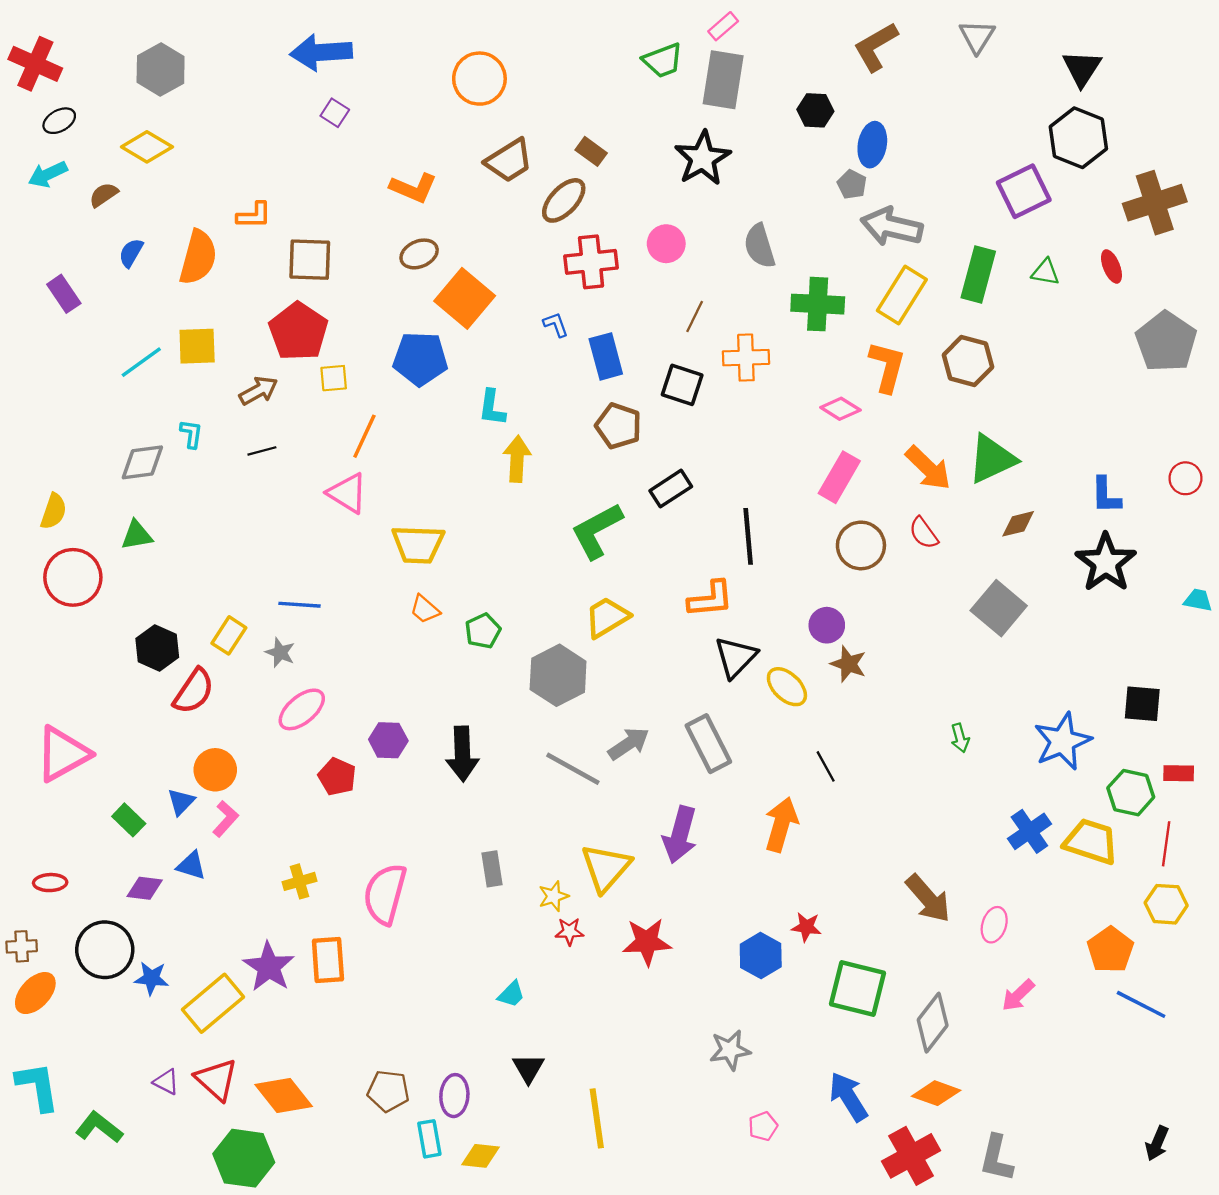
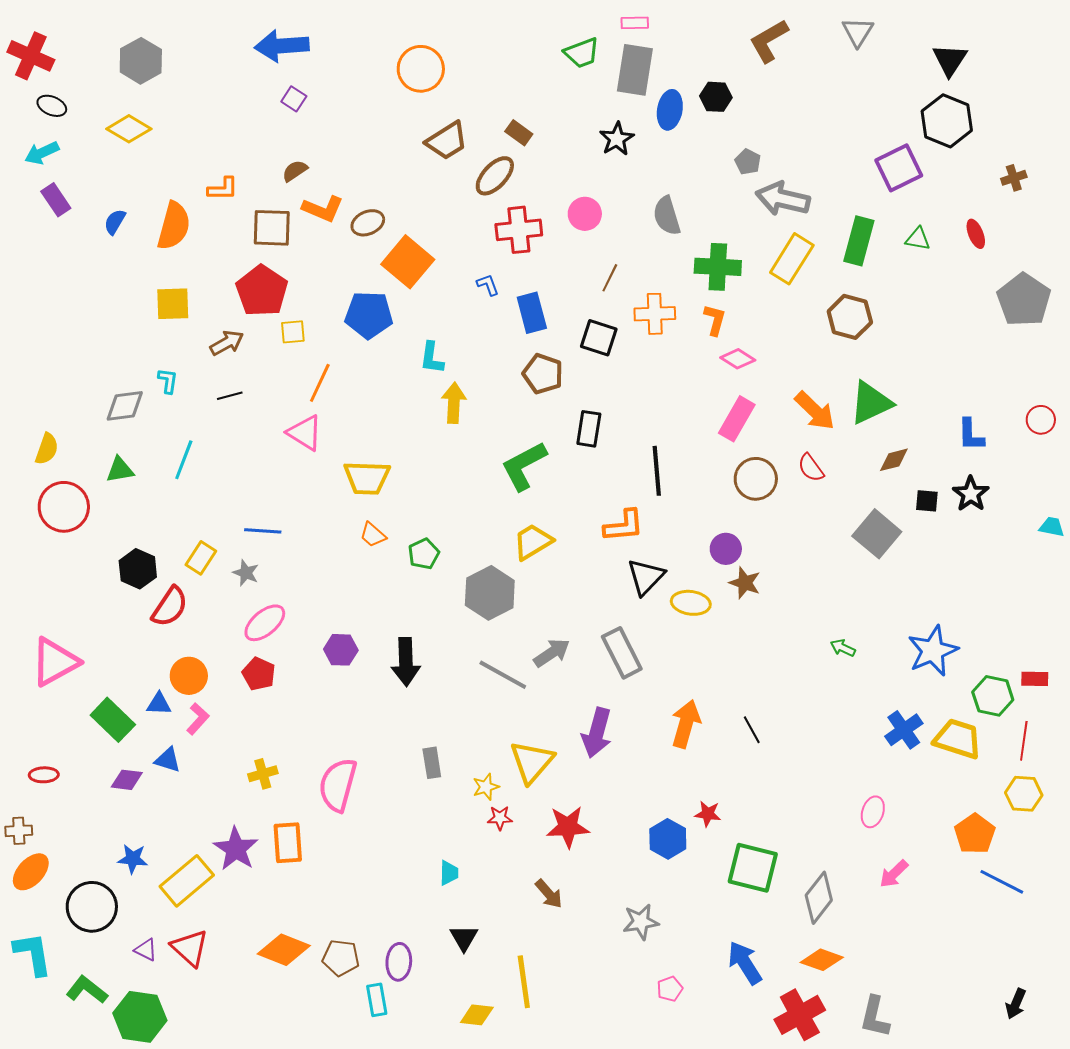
pink rectangle: (723, 26) -> (635, 23), turned 40
black ellipse: (59, 121) -> (52, 106), turned 52
blue ellipse: (872, 145) -> (670, 110), moved
black star: (703, 158) -> (617, 139), size x0.7
orange L-shape: (413, 188) -> (323, 209), moved
brown semicircle: (104, 195) -> (295, 171), moved
brown cross: (1155, 203) -> (1014, 178), size x0.5
purple rectangle: (64, 294) -> (56, 200), moved
cyan line: (141, 362) -> (184, 460), moved, turned -33
orange L-shape: (887, 367) -> (715, 320), moved, size x0.7
black rectangle: (671, 489) -> (589, 429), turned -48
black star: (1106, 563) -> (971, 494), size x0.7
yellow ellipse: (787, 687) -> (691, 603), turned -36
black square: (1142, 704) -> (927, 501), moved, size x0.7
green arrow: (960, 738) -> (843, 648), turned 130
black line: (826, 766) -> (752, 730), moved
red pentagon: (337, 777) -> (259, 674), moved
blue triangle: (181, 802) -> (159, 704), turned 48
green rectangle: (129, 820) -> (113, 720), size x1.5
brown arrow: (928, 899) -> (549, 894), moved, size x0.7
black circle: (105, 950) -> (92, 907), moved
cyan trapezoid: (511, 994) -> (449, 873), turned -44
orange diamond: (284, 1096) -> (284, 950), moved, turned -30
yellow diamond: (481, 1156) -> (477, 1015), moved
green hexagon: (244, 1158) -> (140, 1017), moved

